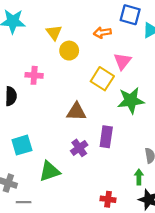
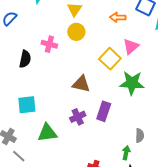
yellow circle: (69, 51) -> (76, 32), moved
gray line: (24, 202) -> (19, 156), turned 32

